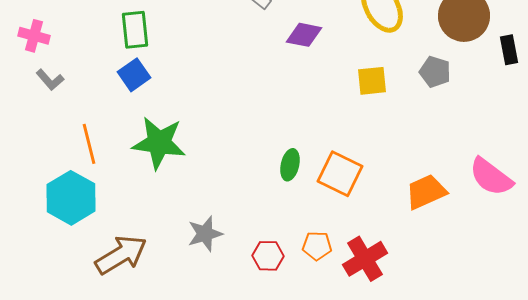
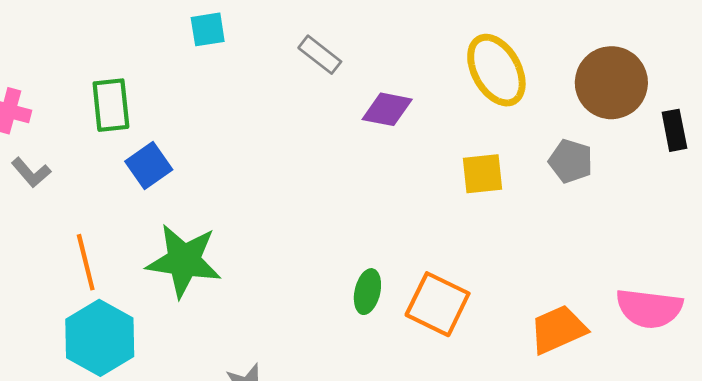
green rectangle: (135, 30) -> (111, 105), moved
pink semicircle: (491, 177) -> (649, 308), turned -30
cyan hexagon: (71, 198) -> (100, 338), moved

